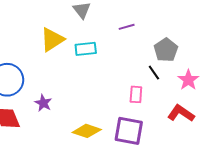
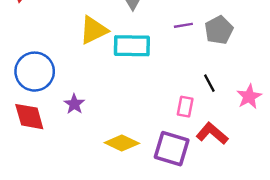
cyan rectangle: (86, 49) -> (132, 46), size x1.4
gray pentagon: (166, 50) -> (219, 30), moved
red L-shape: (181, 113) -> (212, 133), moved

